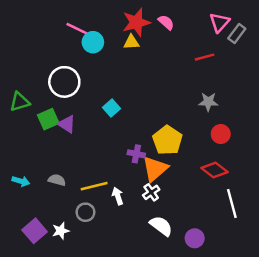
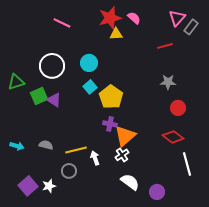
cyan circle: (93, 42) -> (89, 63), moved
yellow triangle: (131, 42) -> (116, 34), moved
yellow pentagon: (167, 140) -> (111, 97), moved

